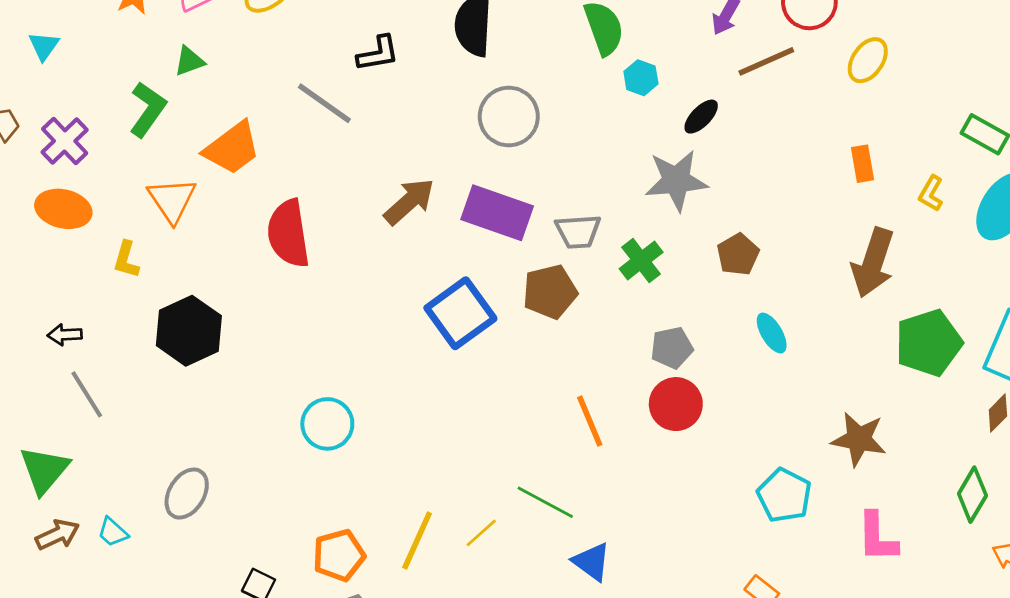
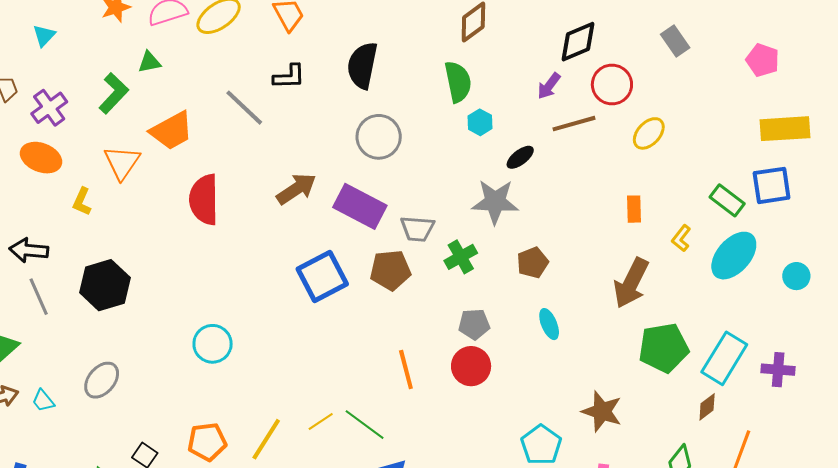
black hexagon: (189, 331) -> (105, 285), moved
black arrow: (65, 335) -> (29, 250), size x1.5
yellow line: (481, 533) -> (321, 421), moved

